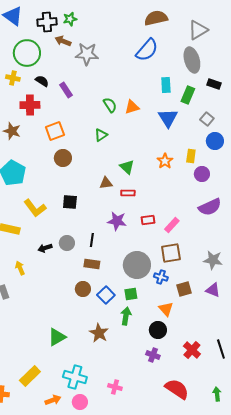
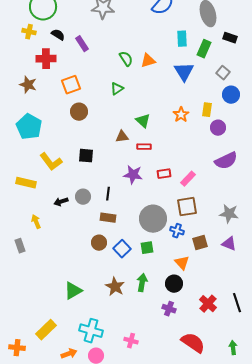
green arrow: (126, 316) -> (142, 283), moved

